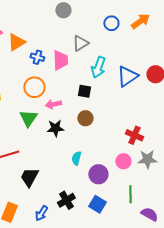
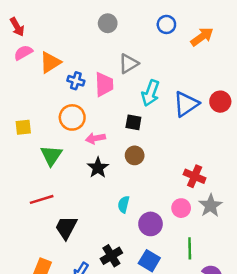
blue circle: (111, 23) -> (166, 24), moved
green triangle: (28, 118) -> (51, 155), moved
black star: (55, 128) -> (98, 168), turned -30
gray star: (147, 159) -> (210, 206), turned -30

